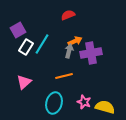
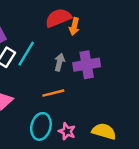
red semicircle: (68, 15) -> (58, 18), size x1.5
orange arrow: (75, 41) -> (74, 26), moved, turned 128
pink star: (84, 102) -> (67, 131), moved

